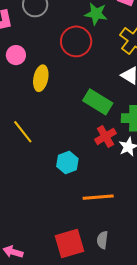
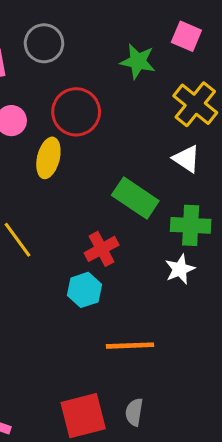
red circle: (76, 41) -> (76, 112), moved
red cross: (105, 136) -> (102, 249), moved

